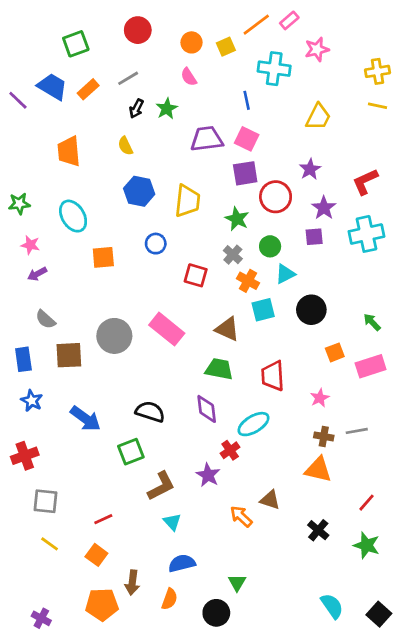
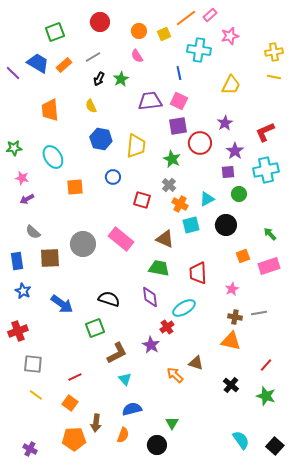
green circle: (270, 246) -> (239, 194), moved

